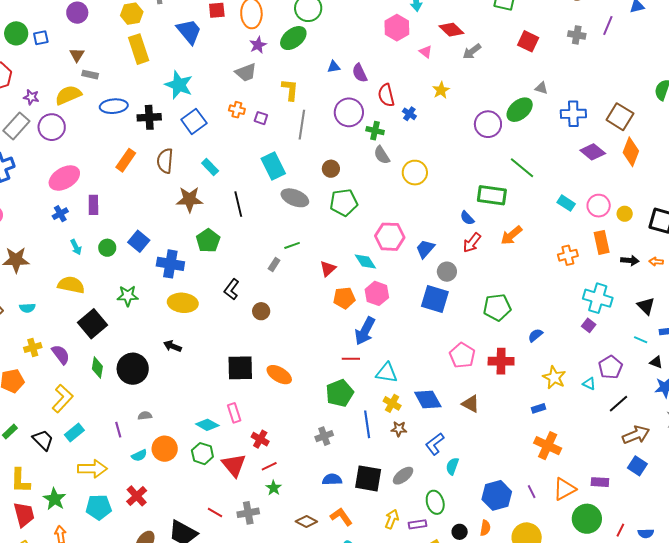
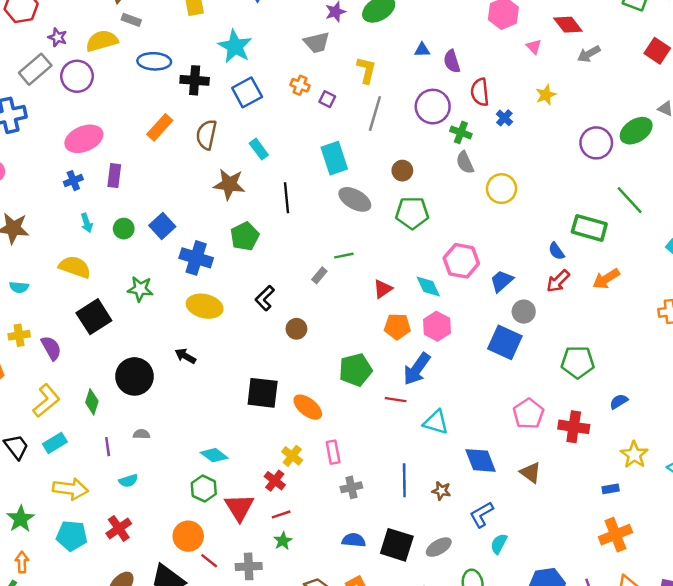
green diamond: (97, 368) -> (92, 402), moved
green pentagon: (340, 393) -> (355, 370), moved
yellow cross: (392, 403) -> (292, 456), moved
pink rectangle: (234, 413) -> (333, 452), moved
orange cross: (548, 446) -> (615, 535), turned 36
orange circle: (165, 449) -> (188, 536), moved

